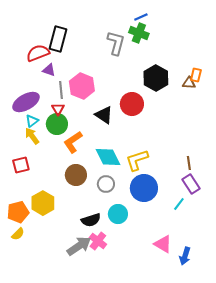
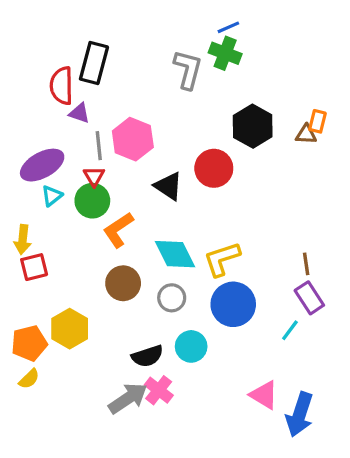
red semicircle: (38, 53) -> (62, 86), turned -70
yellow arrow: (32, 136) -> (23, 240), moved, turned -138
blue arrow: (185, 256) -> (300, 414), size x1.5

